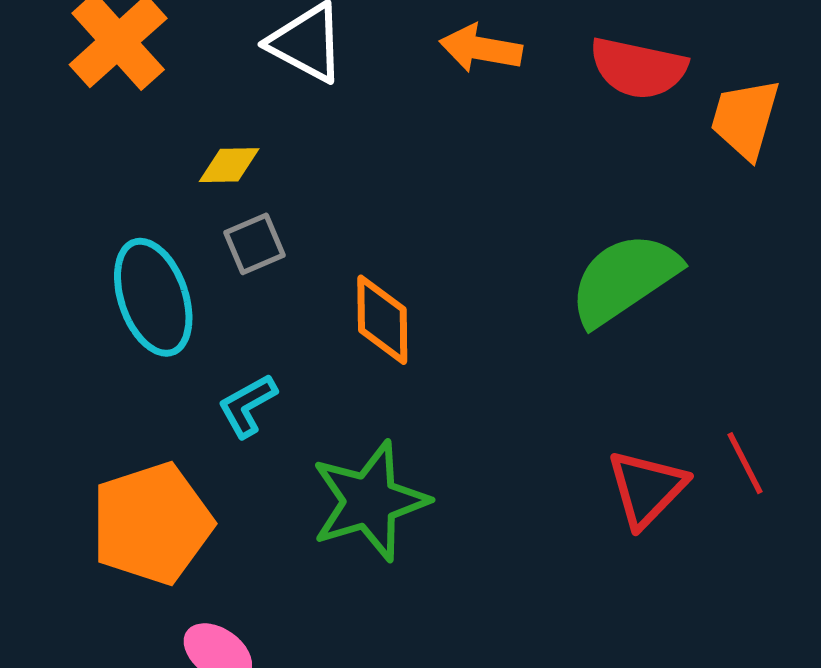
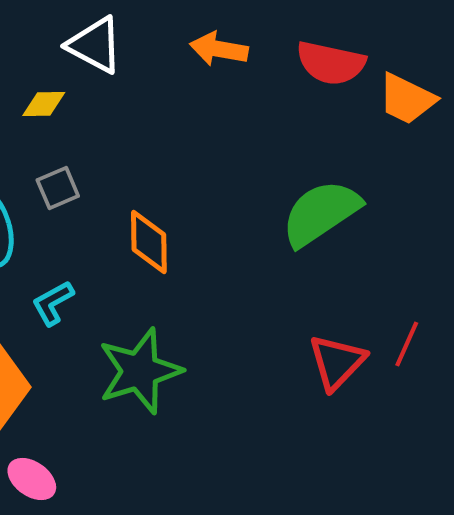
orange trapezoid: (745, 119) -> (407, 99), turned -80
yellow diamond: (229, 165) -> (44, 104), moved
red line: (745, 463) -> (407, 344), turned 51

